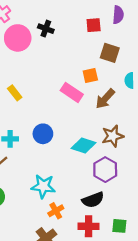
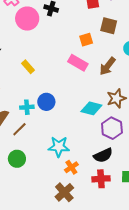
orange square: (90, 76) -> (86, 40), moved
blue circle: (43, 134) -> (46, 102), moved

